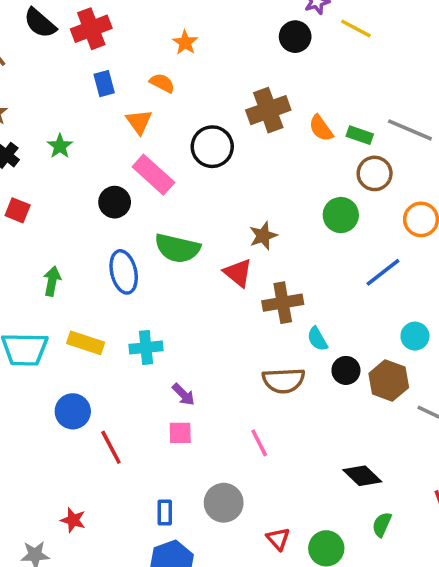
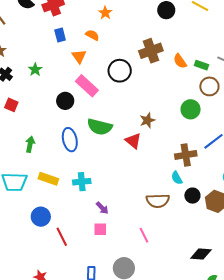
brown cross: (283, 303) -> (186, 155), moved
black diamond: (362, 476) -> (201, 254), turned -40

